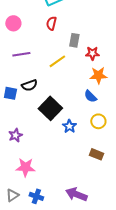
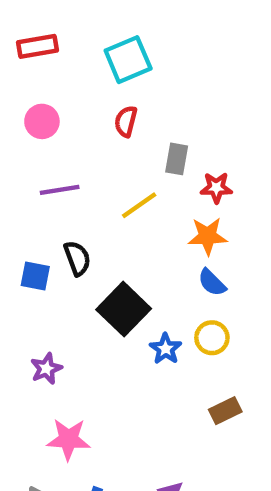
orange star: (98, 75) -> (208, 236), moved
black semicircle: (29, 85) -> (77, 258), turned -91
yellow circle: (98, 121) -> (212, 338), moved
brown rectangle: (96, 154) -> (225, 411), turned -48

